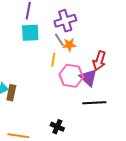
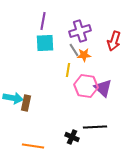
red arrow: (99, 61) -> (114, 41), moved
black line: (94, 103) -> (95, 127), moved

